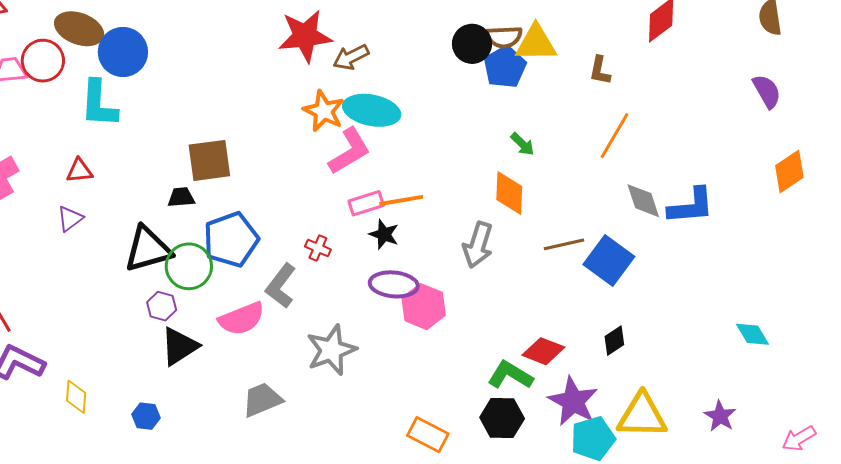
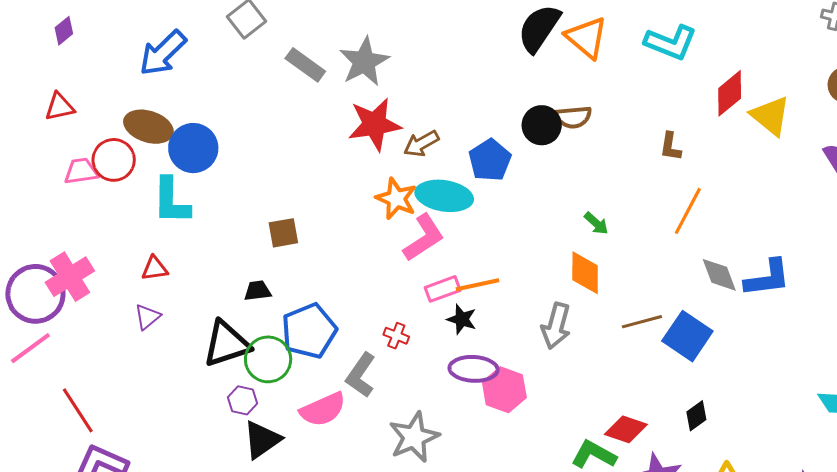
yellow triangle: (536, 43) -> (770, 116), moved, turned 42
blue pentagon: (505, 67) -> (490, 160), moved
brown square: (209, 160) -> (283, 233), moved, size x0.7

